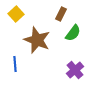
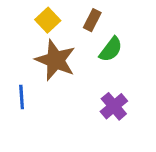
yellow square: (16, 14) -> (48, 20), moved

